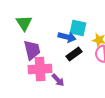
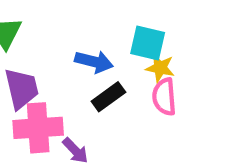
cyan square: (78, 28) -> (148, 43), moved

